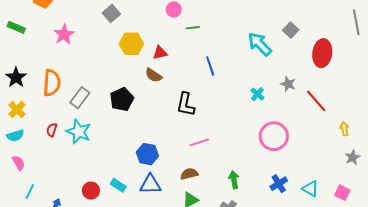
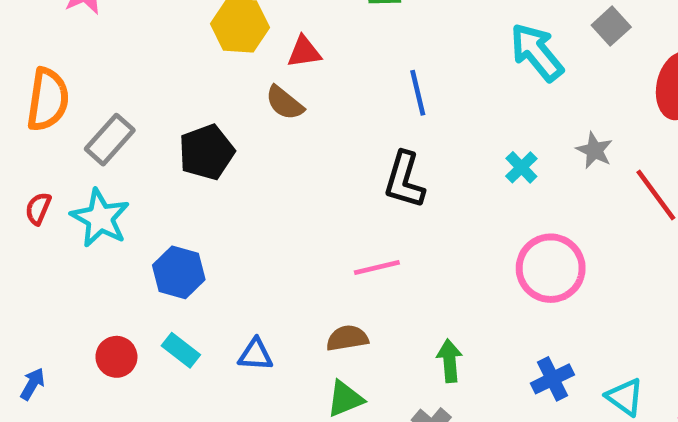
black L-shape: (186, 104) -> (404, 180), moved
blue hexagon: (147, 154) -> (179, 272), moved
blue triangle: (150, 184) -> (255, 355), size x0.7

